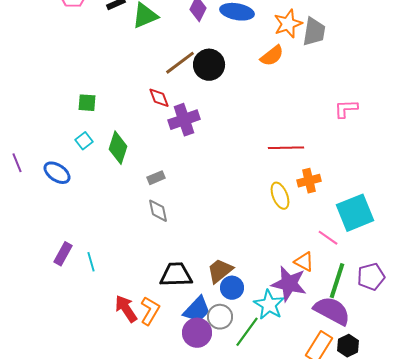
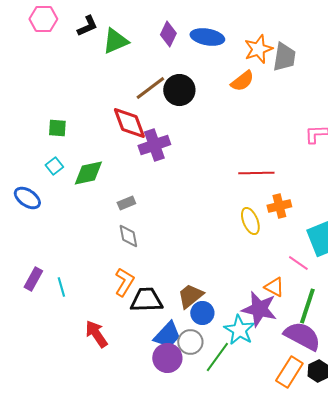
red diamond: (159, 98) -> (129, 123), size x1.6
green diamond: (118, 148) -> (88, 173), turned 60
orange L-shape: (150, 311) -> (124, 282), moved

